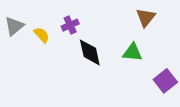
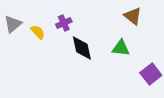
brown triangle: (146, 17) -> (133, 16), turned -30

